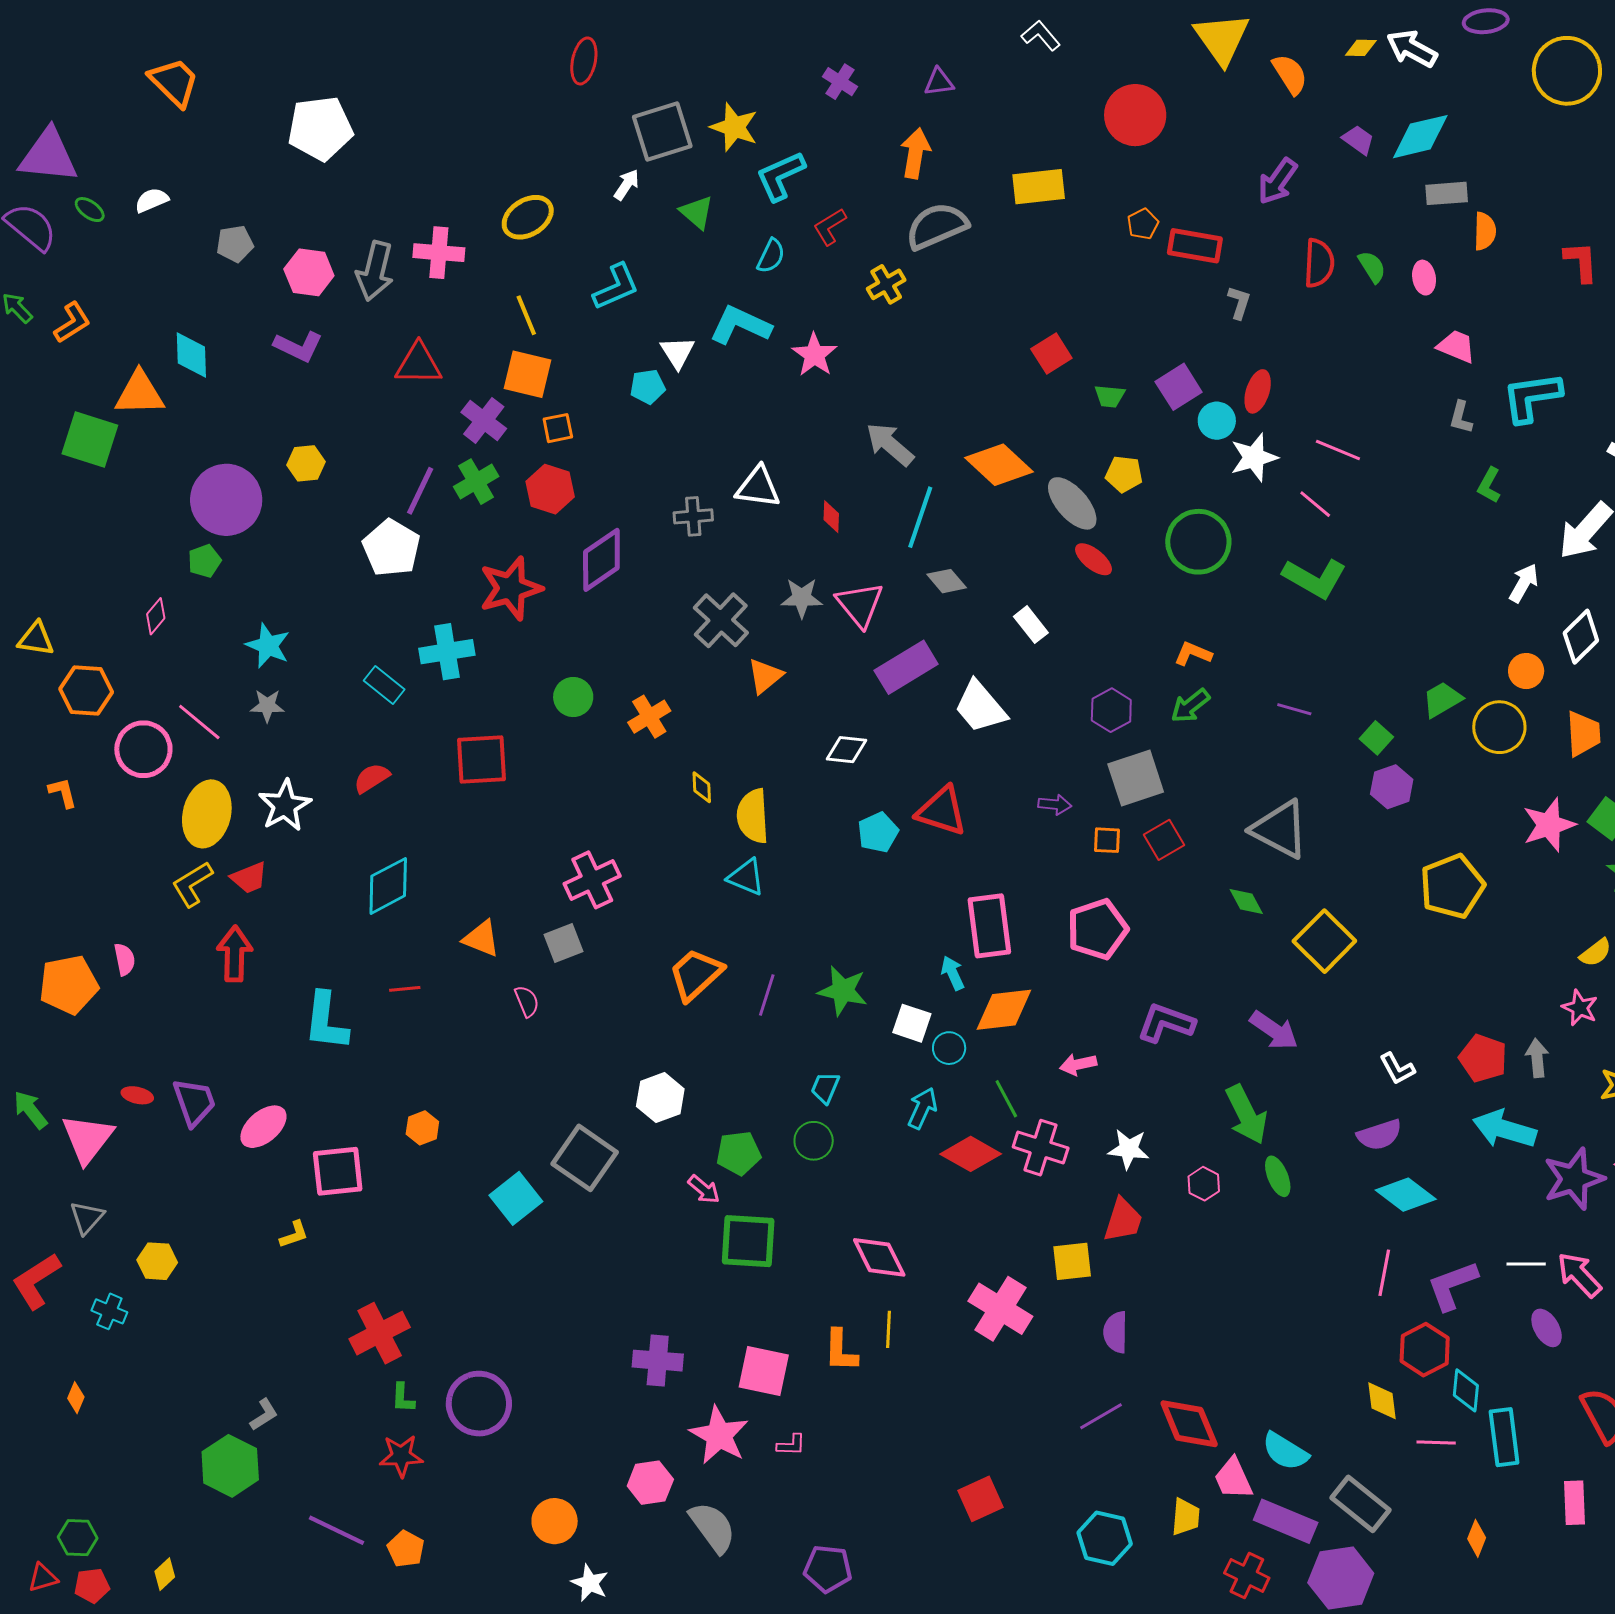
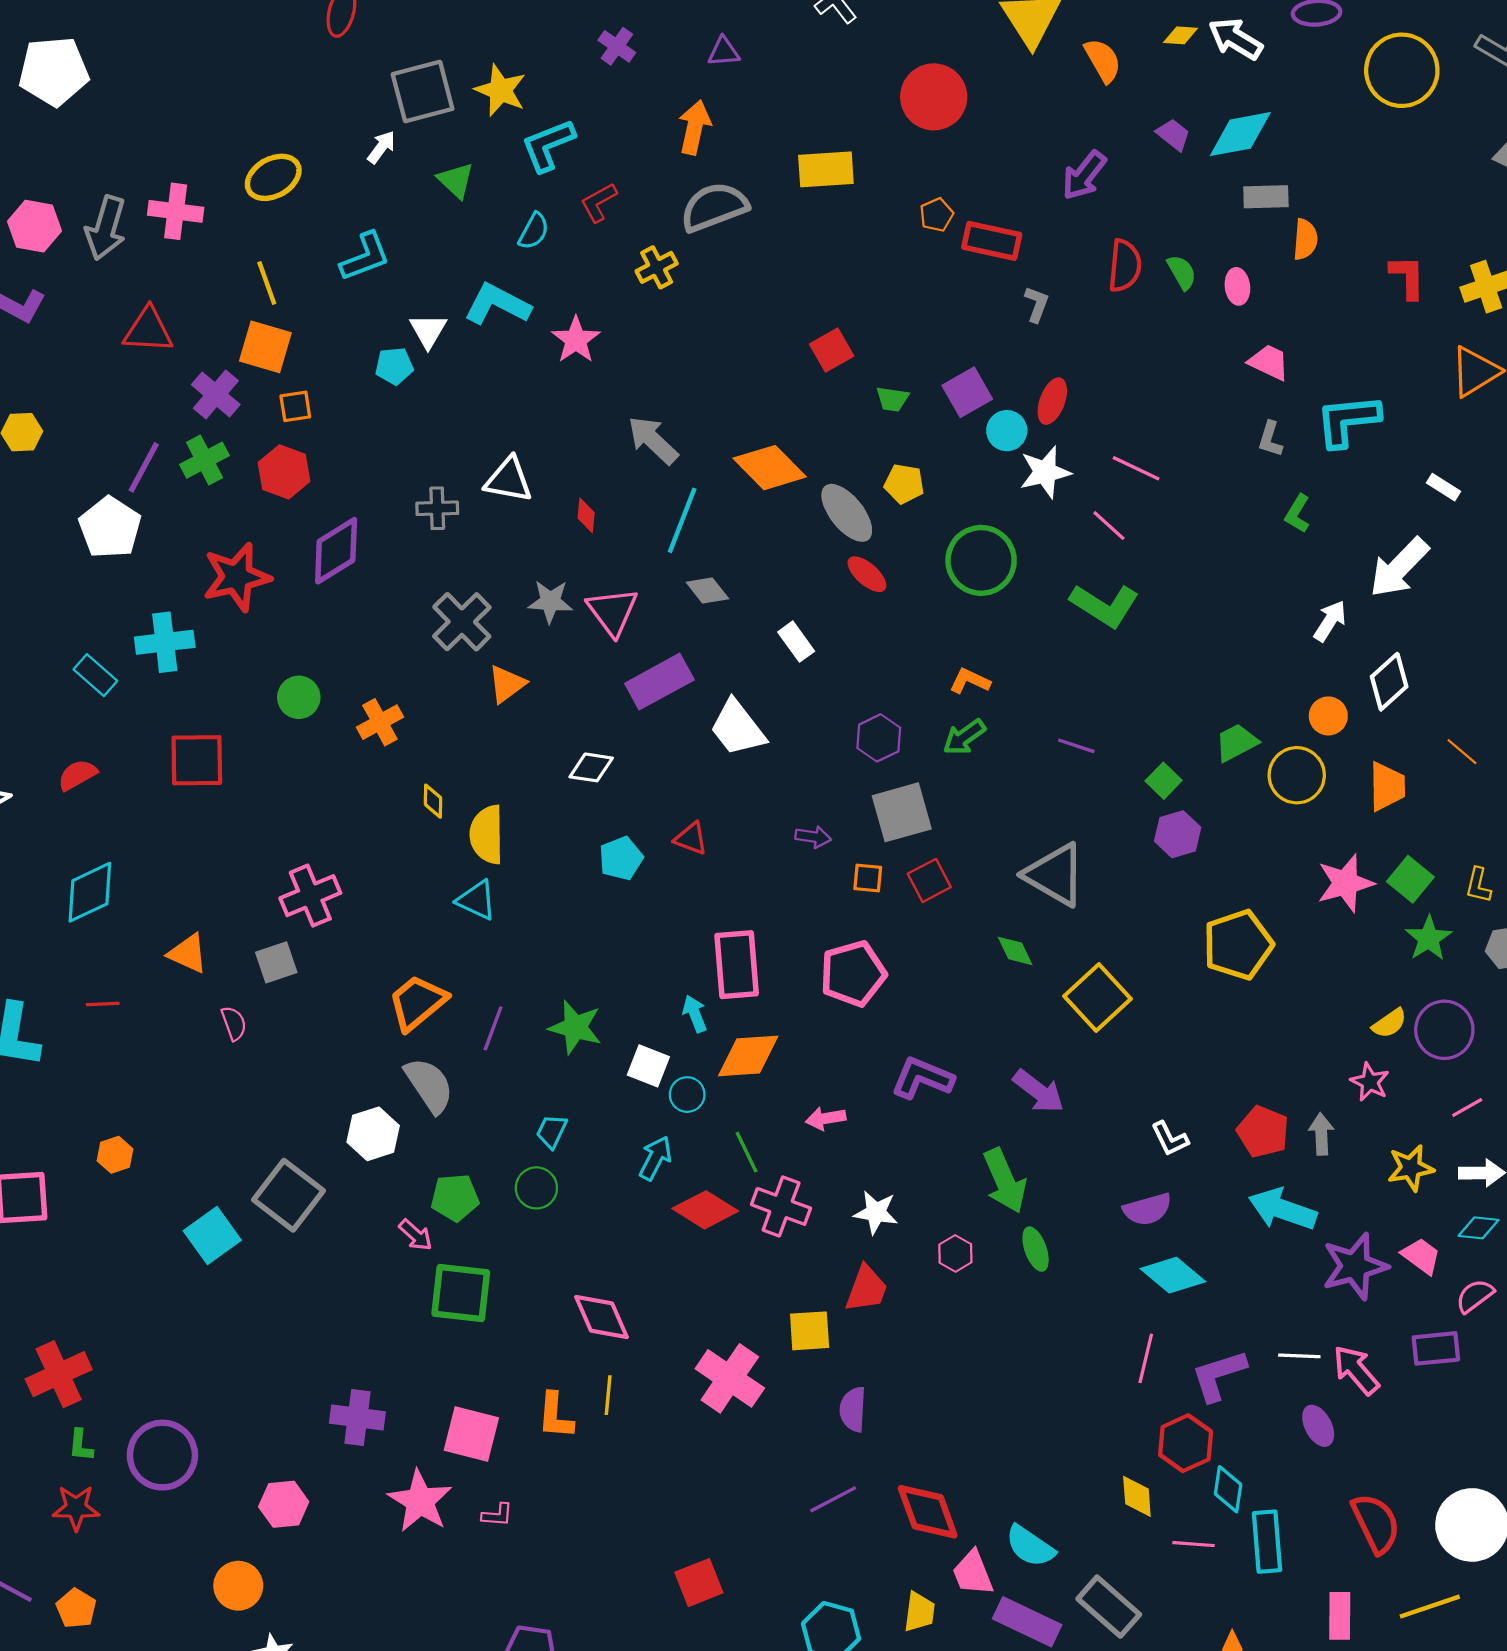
red triangle: (942, 811) -> (691, 838), size x0.6
pink hexagon: (650, 1483) -> (284, 1504), moved
gray semicircle: (713, 1527) -> (429, 1085), moved

